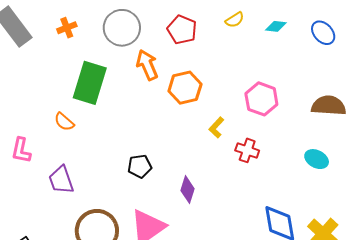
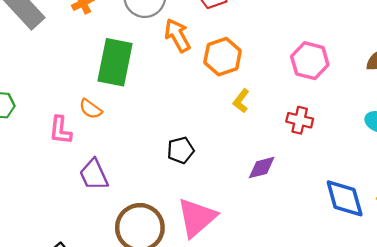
yellow L-shape: (216, 128) -> (241, 101), moved
pink L-shape: (21, 150) -> (60, 130), moved
purple diamond: (188, 190) -> (262, 168), moved, turned 64

